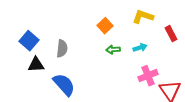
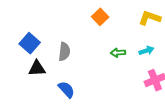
orange square: (105, 26) -> (100, 17), moved
blue semicircle: (64, 85) -> (66, 90), size x0.7

